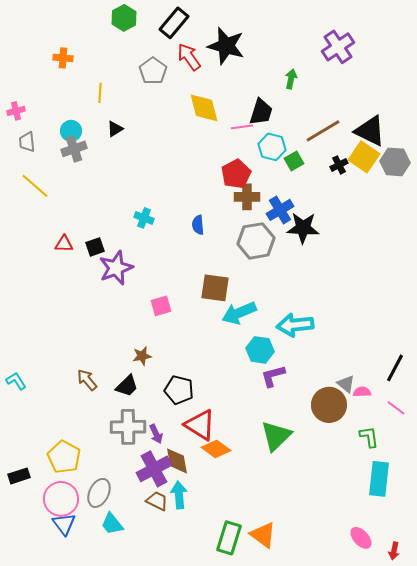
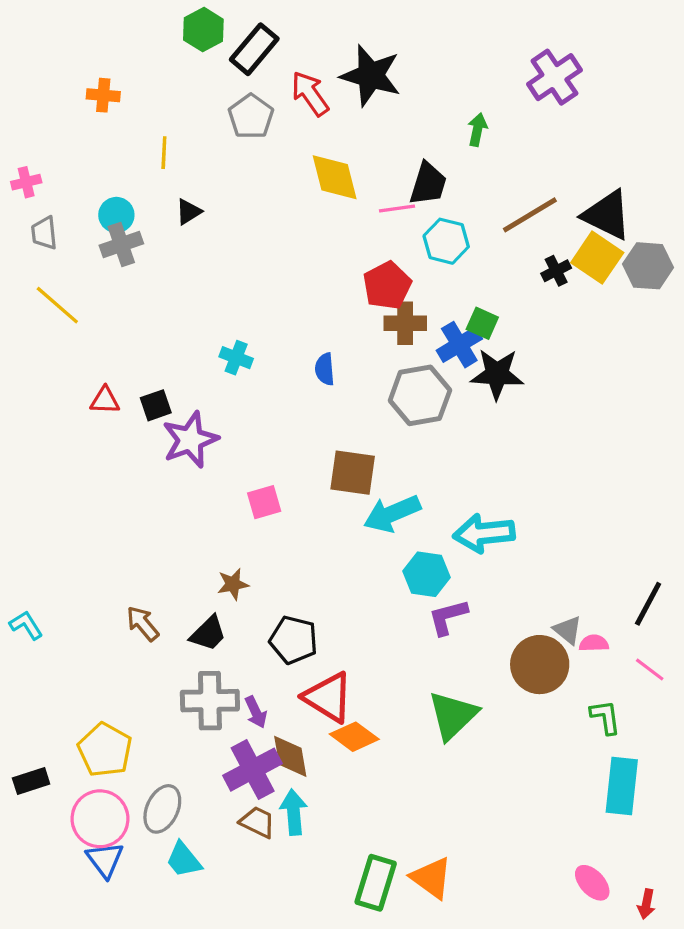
black rectangle: (174, 23) -> (254, 49), moved
green square: (294, 161) -> (482, 323), moved, turned -36

